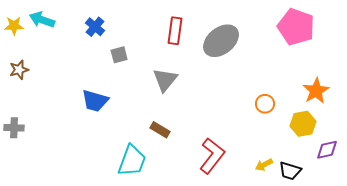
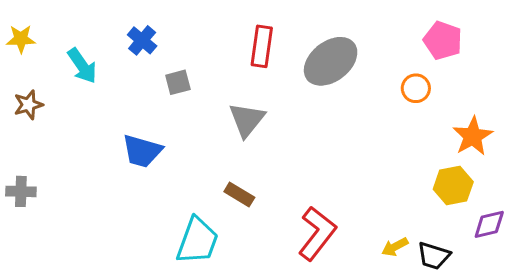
cyan arrow: (42, 20) -> (82, 66), moved, turned -145
pink pentagon: (296, 27) -> (443, 40), size x0.7
orange circle: (265, 104) -> (416, 88), moved

